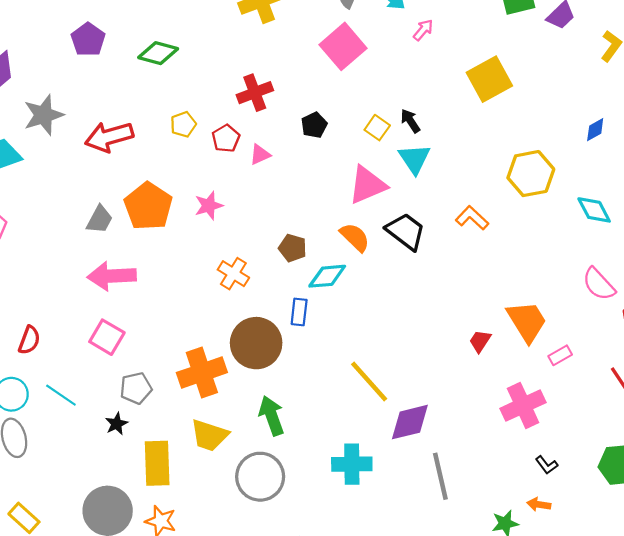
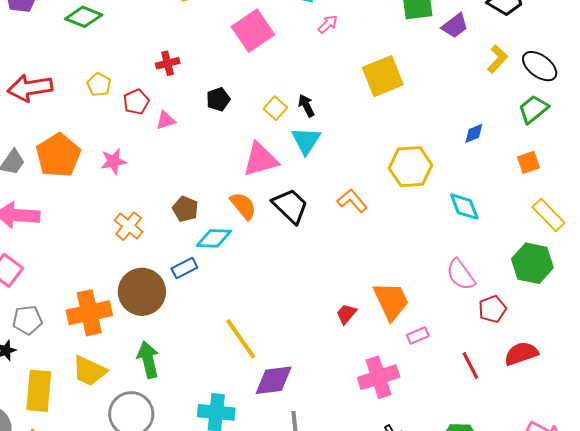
red cross: (255, 93) -> (168, 63), size x0.7
yellow pentagon: (183, 124) -> (99, 85), turned -30
blue rectangle: (299, 312) -> (184, 268), turned 50

